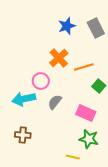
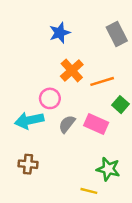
blue star: (67, 26) -> (60, 33), moved
pink rectangle: (86, 113) -> (96, 124), moved

